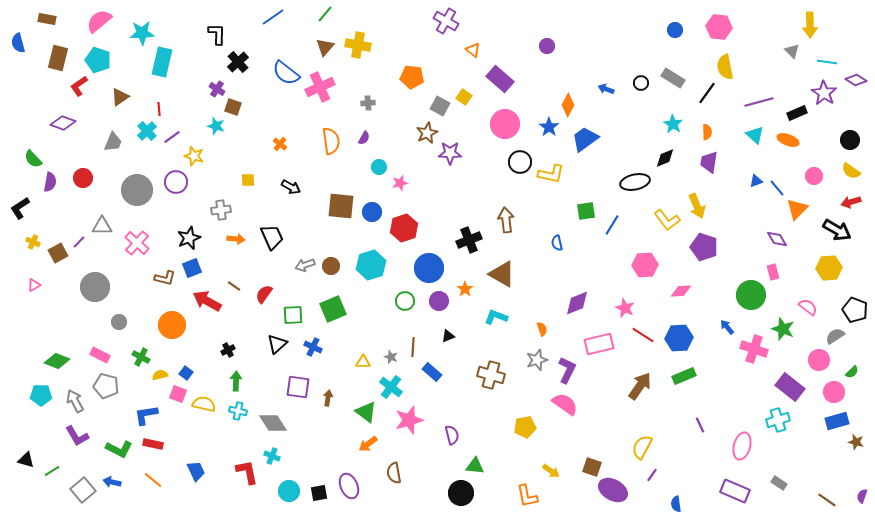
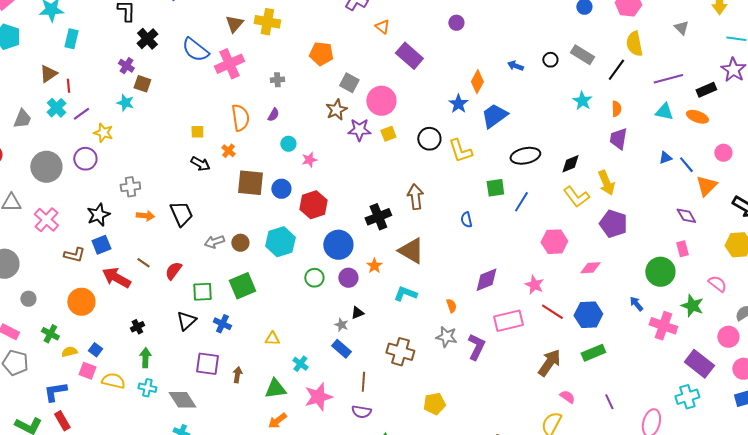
gray triangle: (792, 51) -> (681, 28), moved
cyan rectangle: (162, 62) -> (71, 39), size x0.7
brown triangle: (120, 97) -> (48, 74), moved
yellow square: (464, 97) -> (388, 134), moved, turned 35
pink circle: (505, 124) -> (381, 101), moved
cyan triangle: (755, 135) -> (664, 112), turned -30
orange cross: (280, 144) -> (228, 151), moved
black diamond: (665, 158) -> (570, 164), moved
yellow L-shape: (551, 174) -> (460, 151), turned 60
yellow square: (248, 180) -> (197, 132), moved
black ellipse: (635, 182) -> (525, 156), moved
brown line: (413, 347) -> (363, 382), moved
gray star: (391, 357) -> (341, 325), moved
gray star: (537, 360) -> (446, 337), turned 30
cyan cross: (391, 387) -> (300, 364), size x0.7
pink semicircle: (565, 404) -> (567, 397), moved, size x0.6
green triangle: (366, 412) -> (275, 389), turned -45
purple semicircle: (452, 435) -> (361, 412), turned 114
red rectangle: (153, 444) -> (62, 421), turned 48

